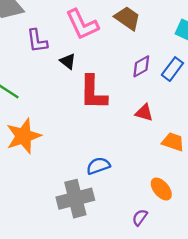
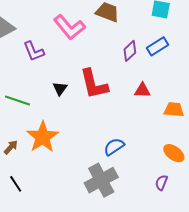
black triangle: (68, 61) -> (60, 89), moved, turned 42
blue rectangle: (172, 69) -> (158, 46), turned 35

